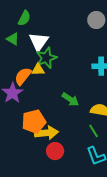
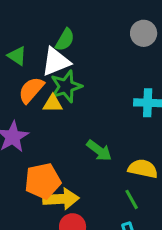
green semicircle: (24, 18) -> (65, 40), moved
white triangle: (39, 42) -> (56, 62), turned 30
orange semicircle: (23, 76) -> (31, 90), moved

